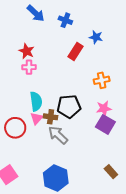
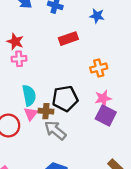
blue star: (96, 37) -> (97, 16), moved
red rectangle: (76, 52) -> (68, 39), turned 42

